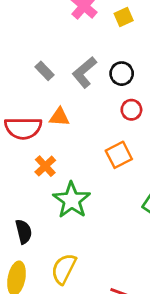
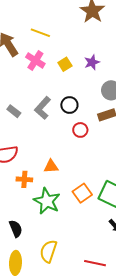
orange triangle: (59, 117) -> (51, 166), moved
orange square: (119, 155) -> (82, 193), moved
orange cross: (45, 166) -> (24, 179), turned -35

